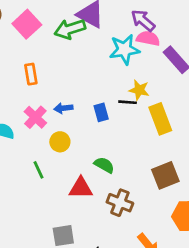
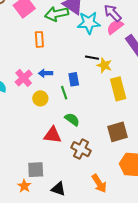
pink semicircle: (148, 38) -> (115, 27), turned -54
cyan star: (124, 50) -> (89, 23), moved
orange rectangle: (31, 74) -> (39, 39), moved
black line: (128, 102) -> (92, 58), moved
green line: (39, 170) -> (64, 93), moved

